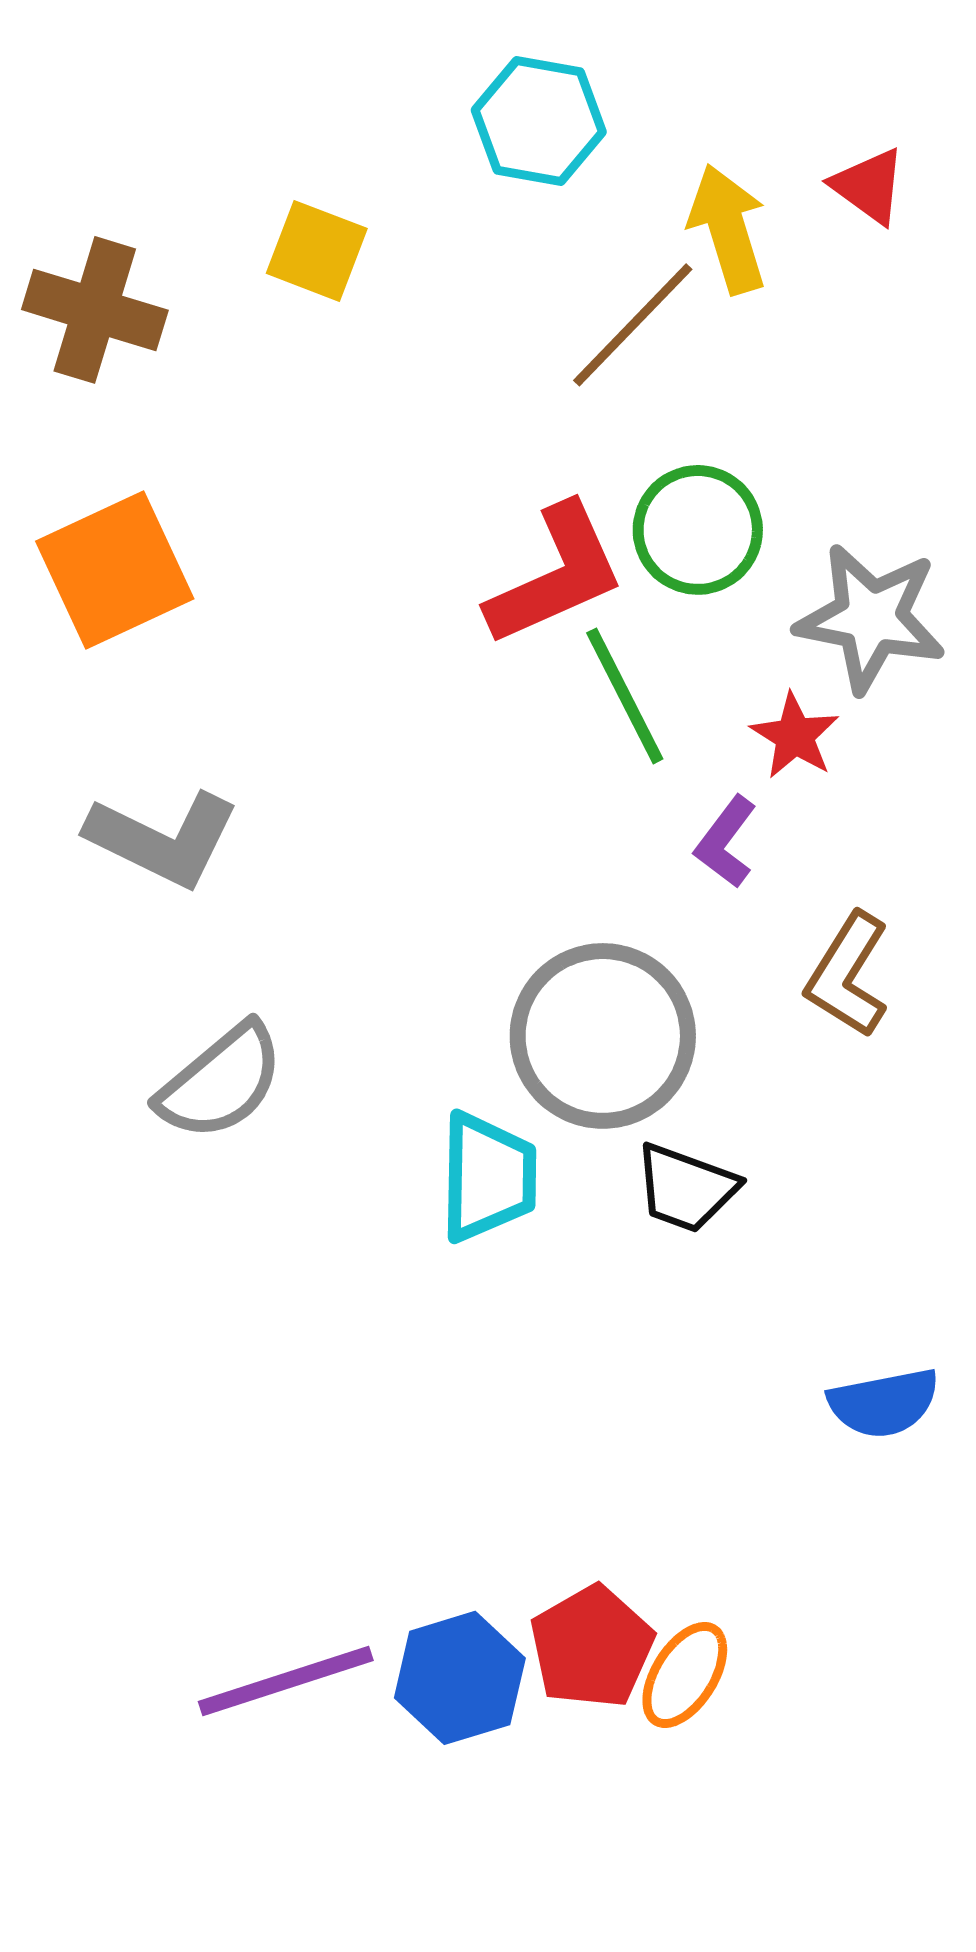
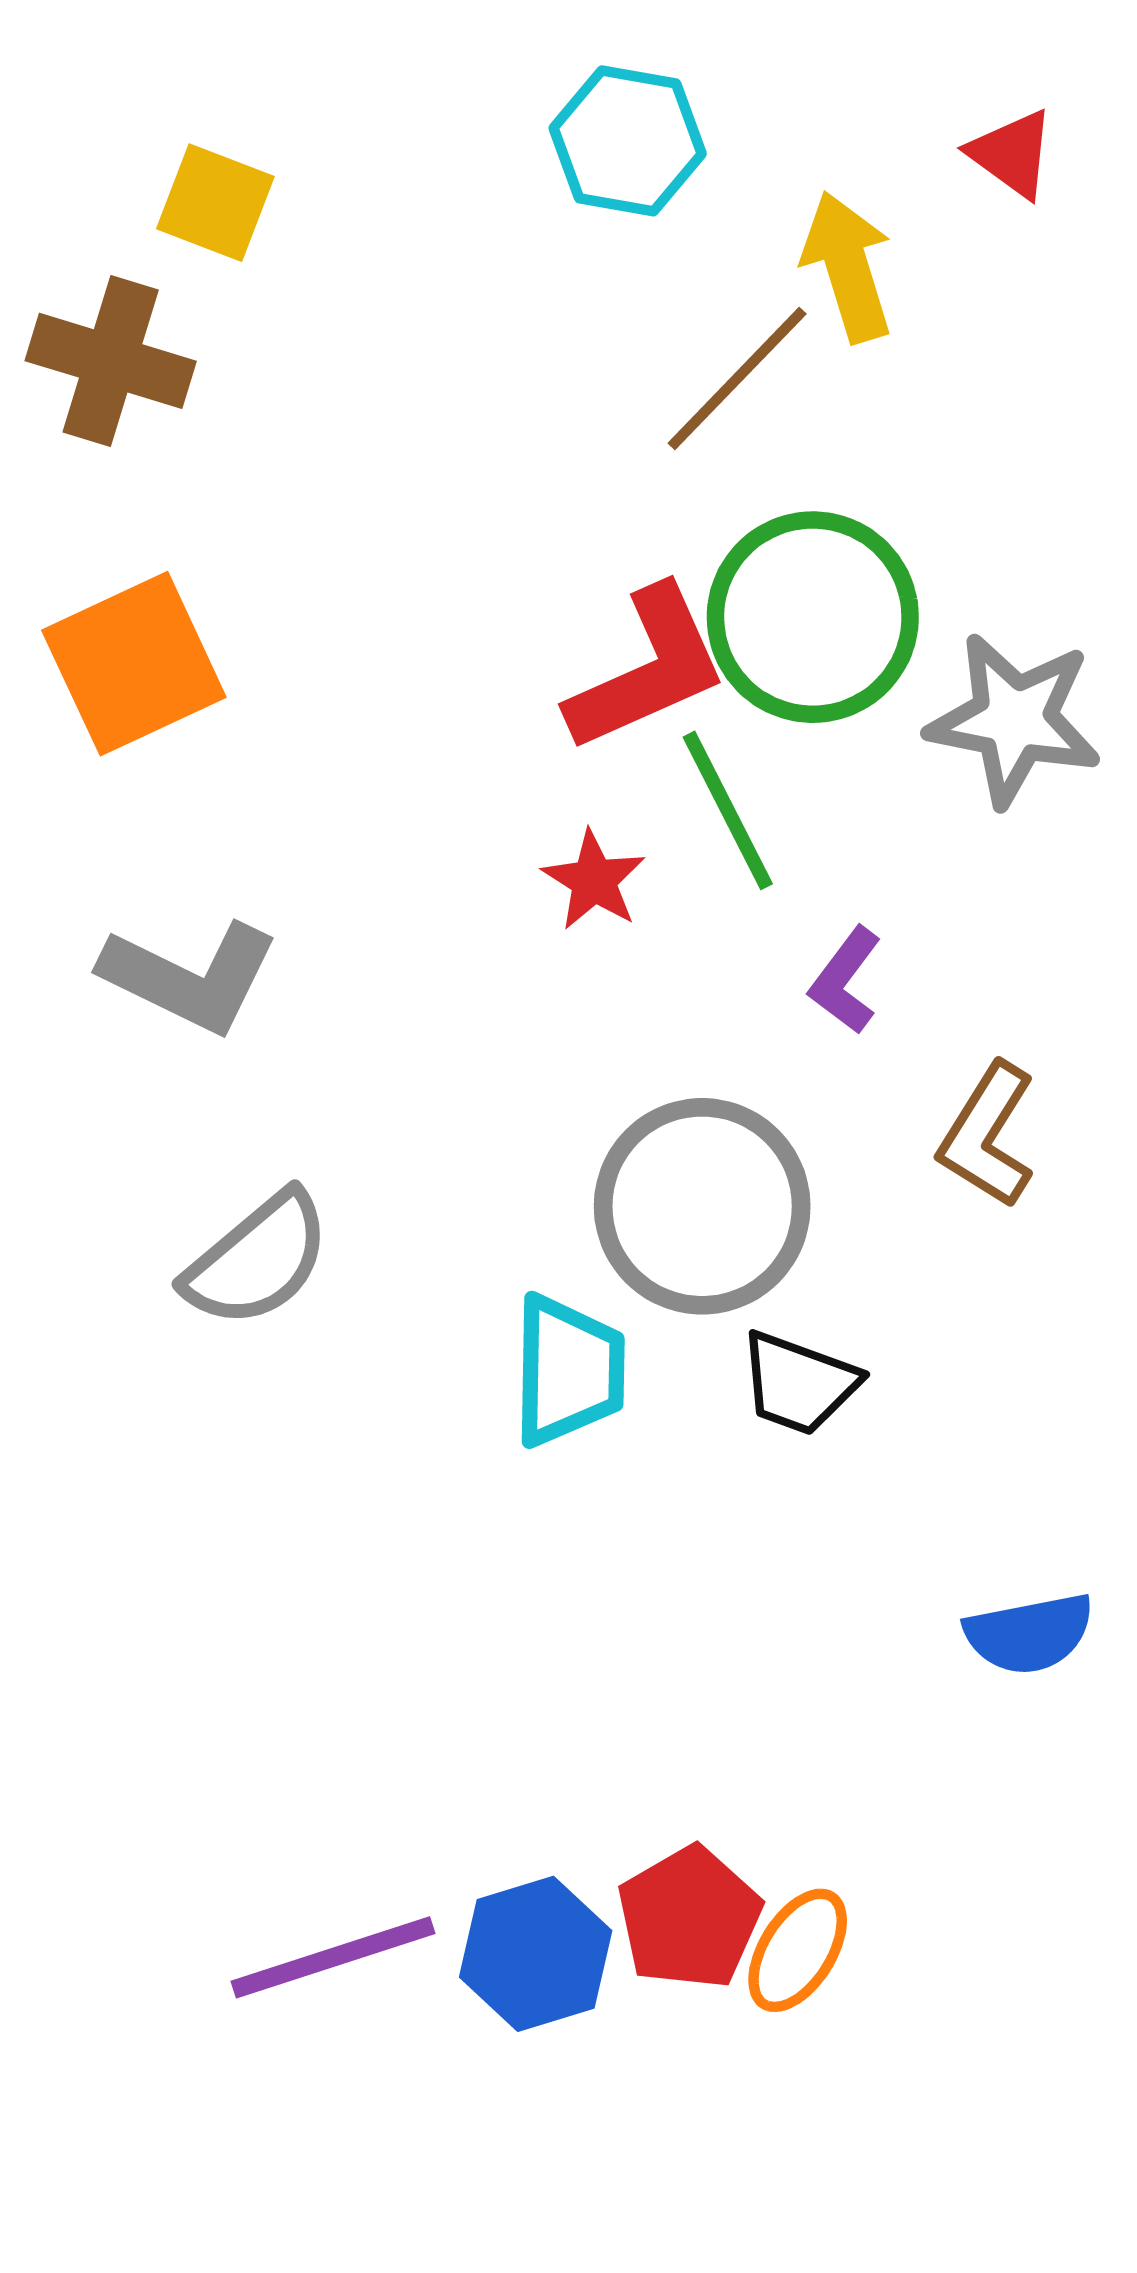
red triangle: (869, 186) -> (1012, 154), moved
yellow square: (317, 251) -> (215, 203), moved
green circle: (698, 530) -> (813, 617), size x1.4
red star: (795, 736) -> (594, 880), moved

